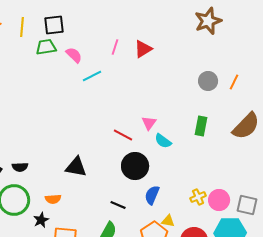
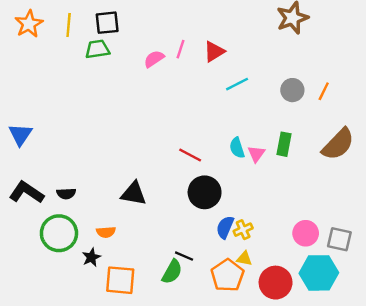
pink semicircle: (74, 55) -> (154, 59), moved, turned -78
cyan line: (92, 76) -> (237, 84), moved
pink triangle: (149, 123) -> (256, 154), moved
cyan semicircle: (163, 141) -> (237, 148), moved, turned 36
yellow cross: (198, 197) -> (243, 230), moved
black line: (118, 205) -> (184, 256), moved

